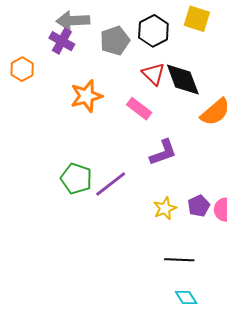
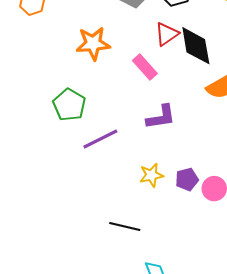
red triangle: (153, 74) -> (167, 34), turned 30
green pentagon: (76, 179) -> (69, 105), moved
black line: (179, 260) -> (125, 227), moved

